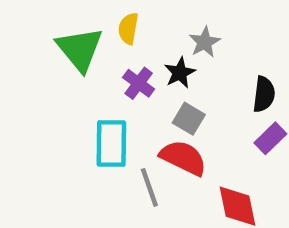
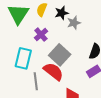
black star: (180, 73) -> (62, 13), moved
gray square: (189, 119) -> (60, 55), size x1.5

